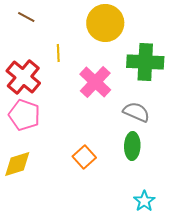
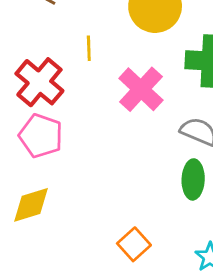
orange square: (84, 157) -> (134, 244), moved

